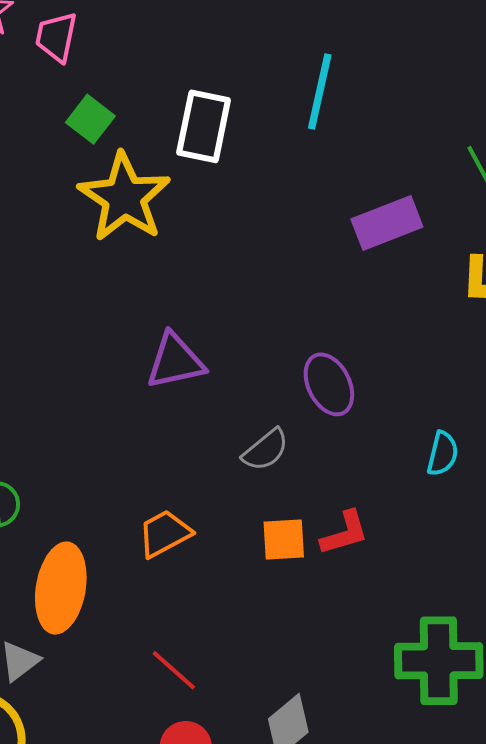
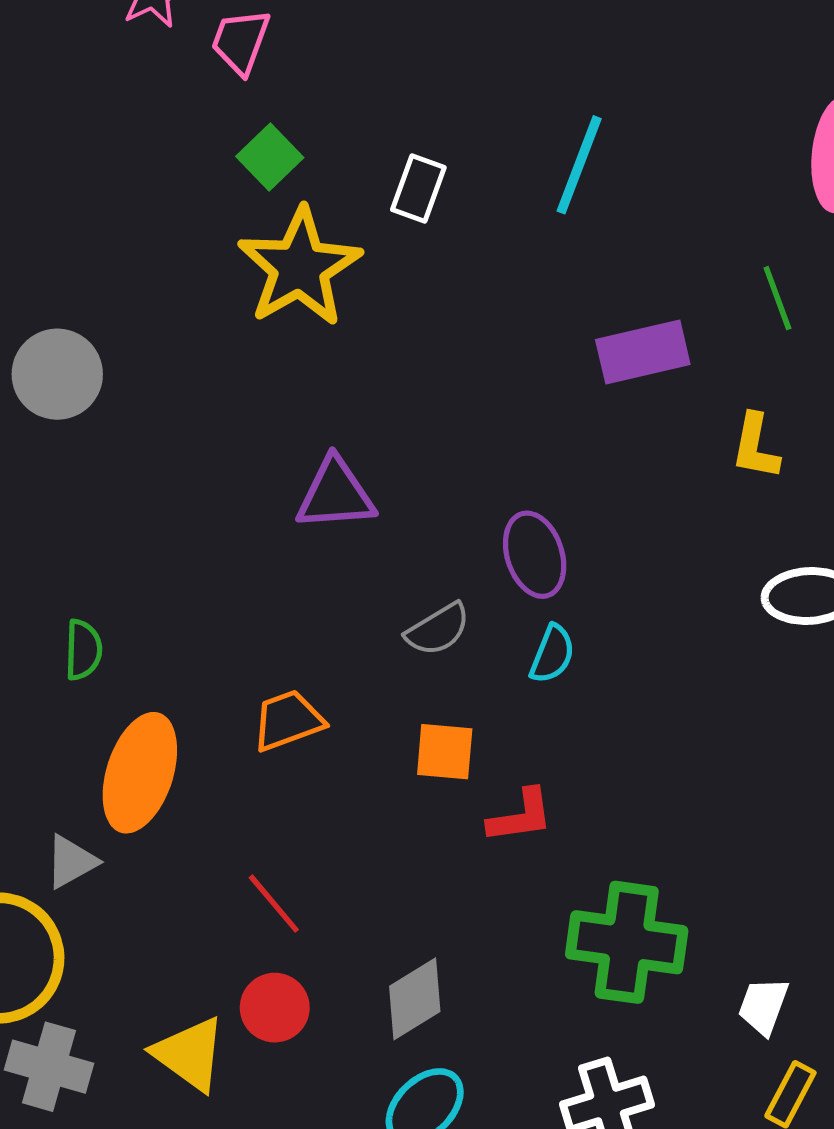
white rectangle: (204, 126) -> (418, 189), size x0.7
cyan semicircle: (443, 454) -> (552, 654), moved
red L-shape: (345, 533) -> (521, 816), moved

